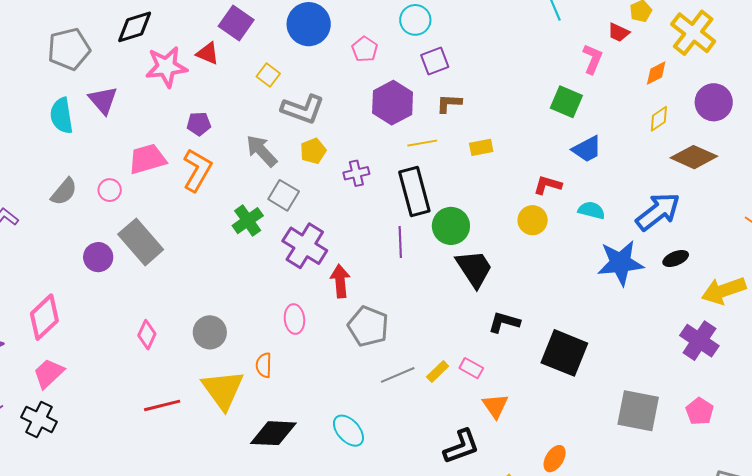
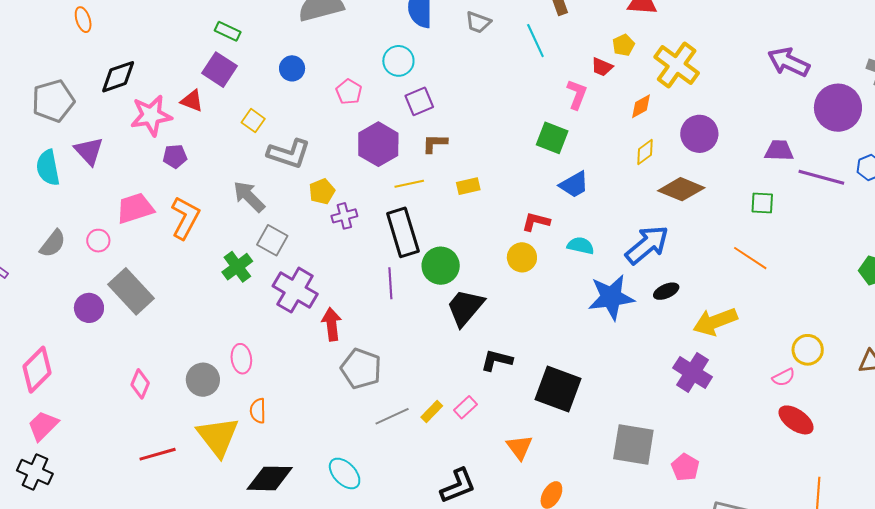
blue circle: (309, 24) -> (292, 68), size x0.6
purple pentagon: (199, 124) -> (175, 156), moved
yellow pentagon: (313, 151) -> (322, 191), moved
black trapezoid: (474, 269) -> (465, 308), turned -105
pink ellipse: (294, 319) -> (241, 359), moved
pink rectangle: (471, 368) -> (465, 407), turned -70
orange triangle: (495, 406) -> (519, 447), moved
pink pentagon: (700, 411) -> (685, 467), moved

